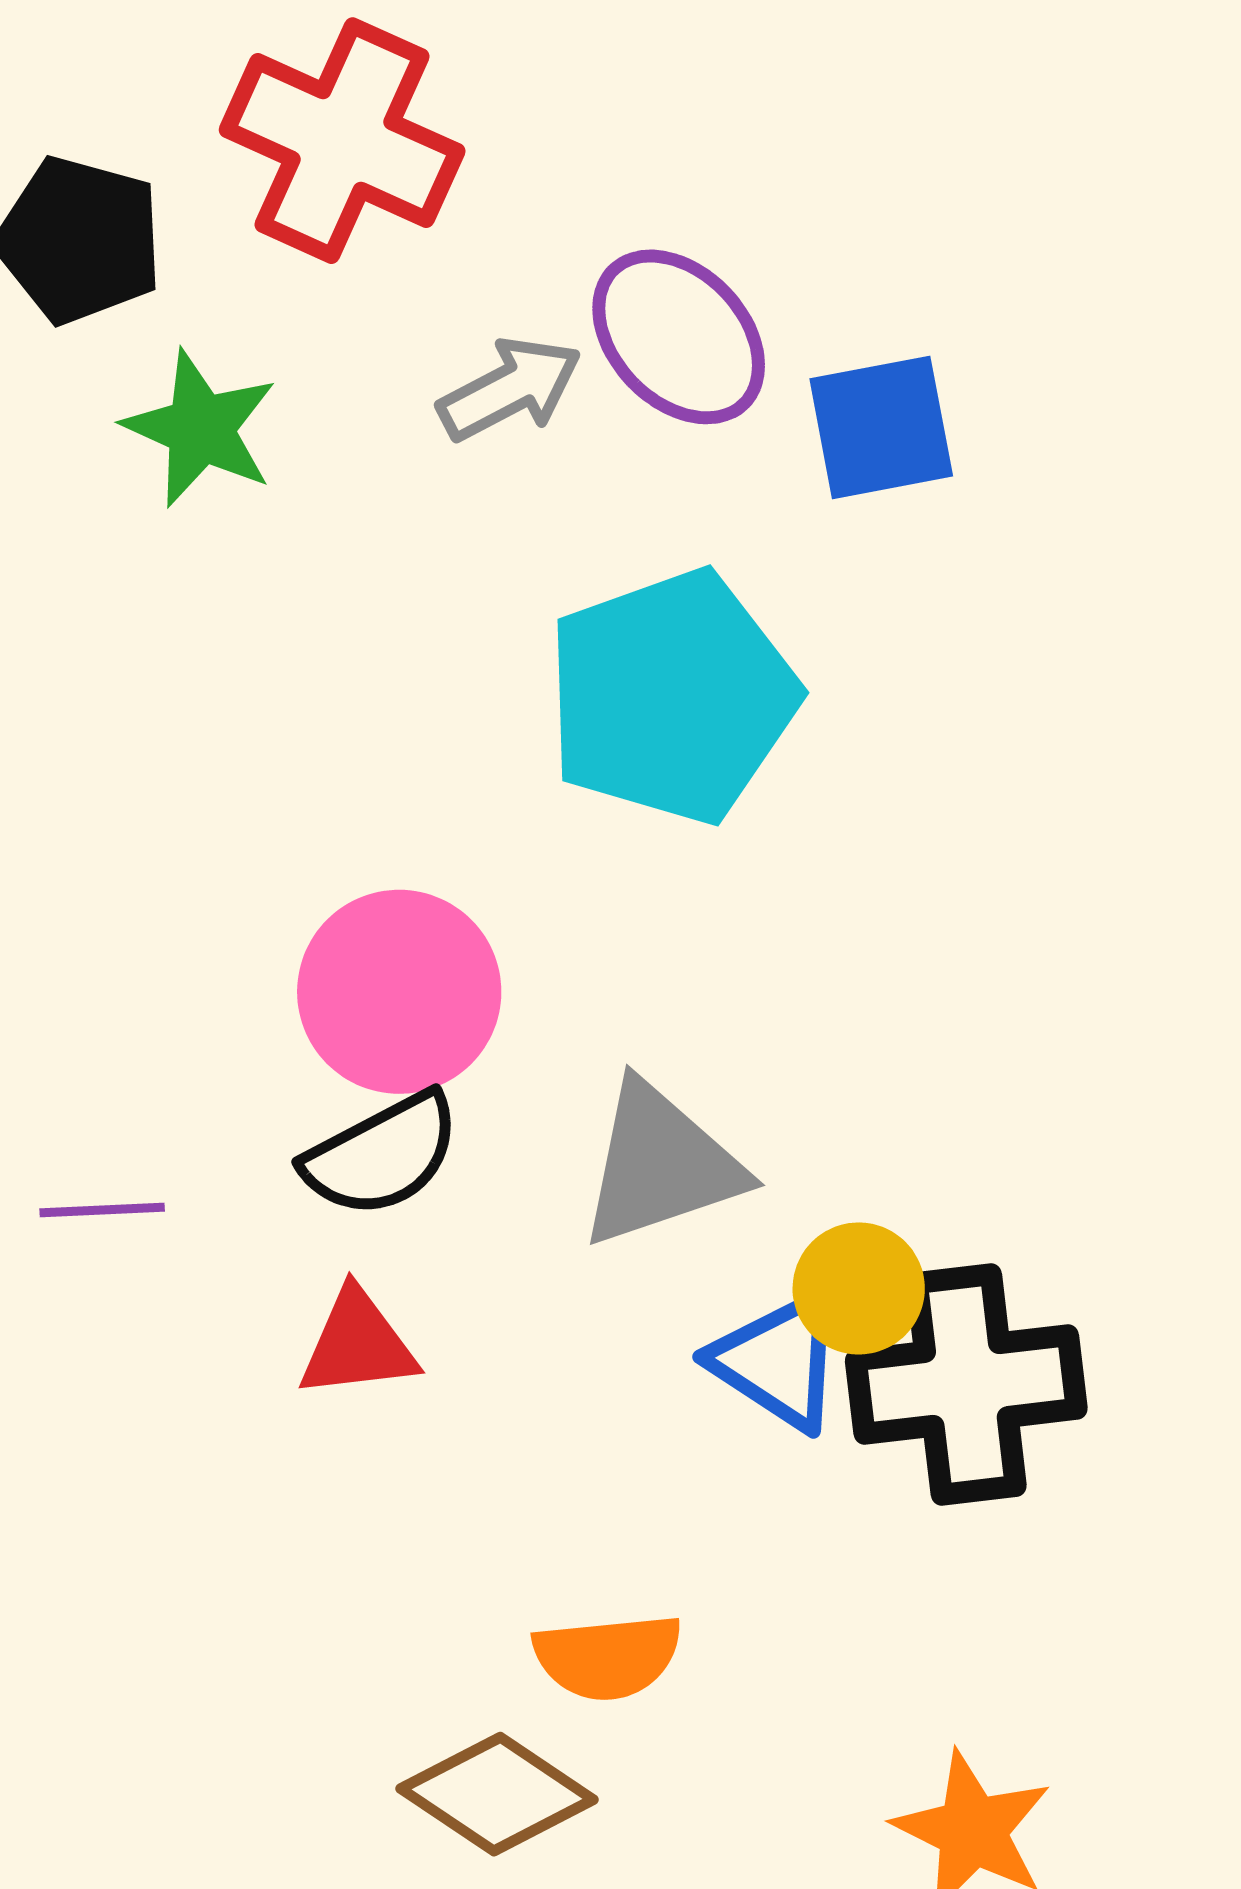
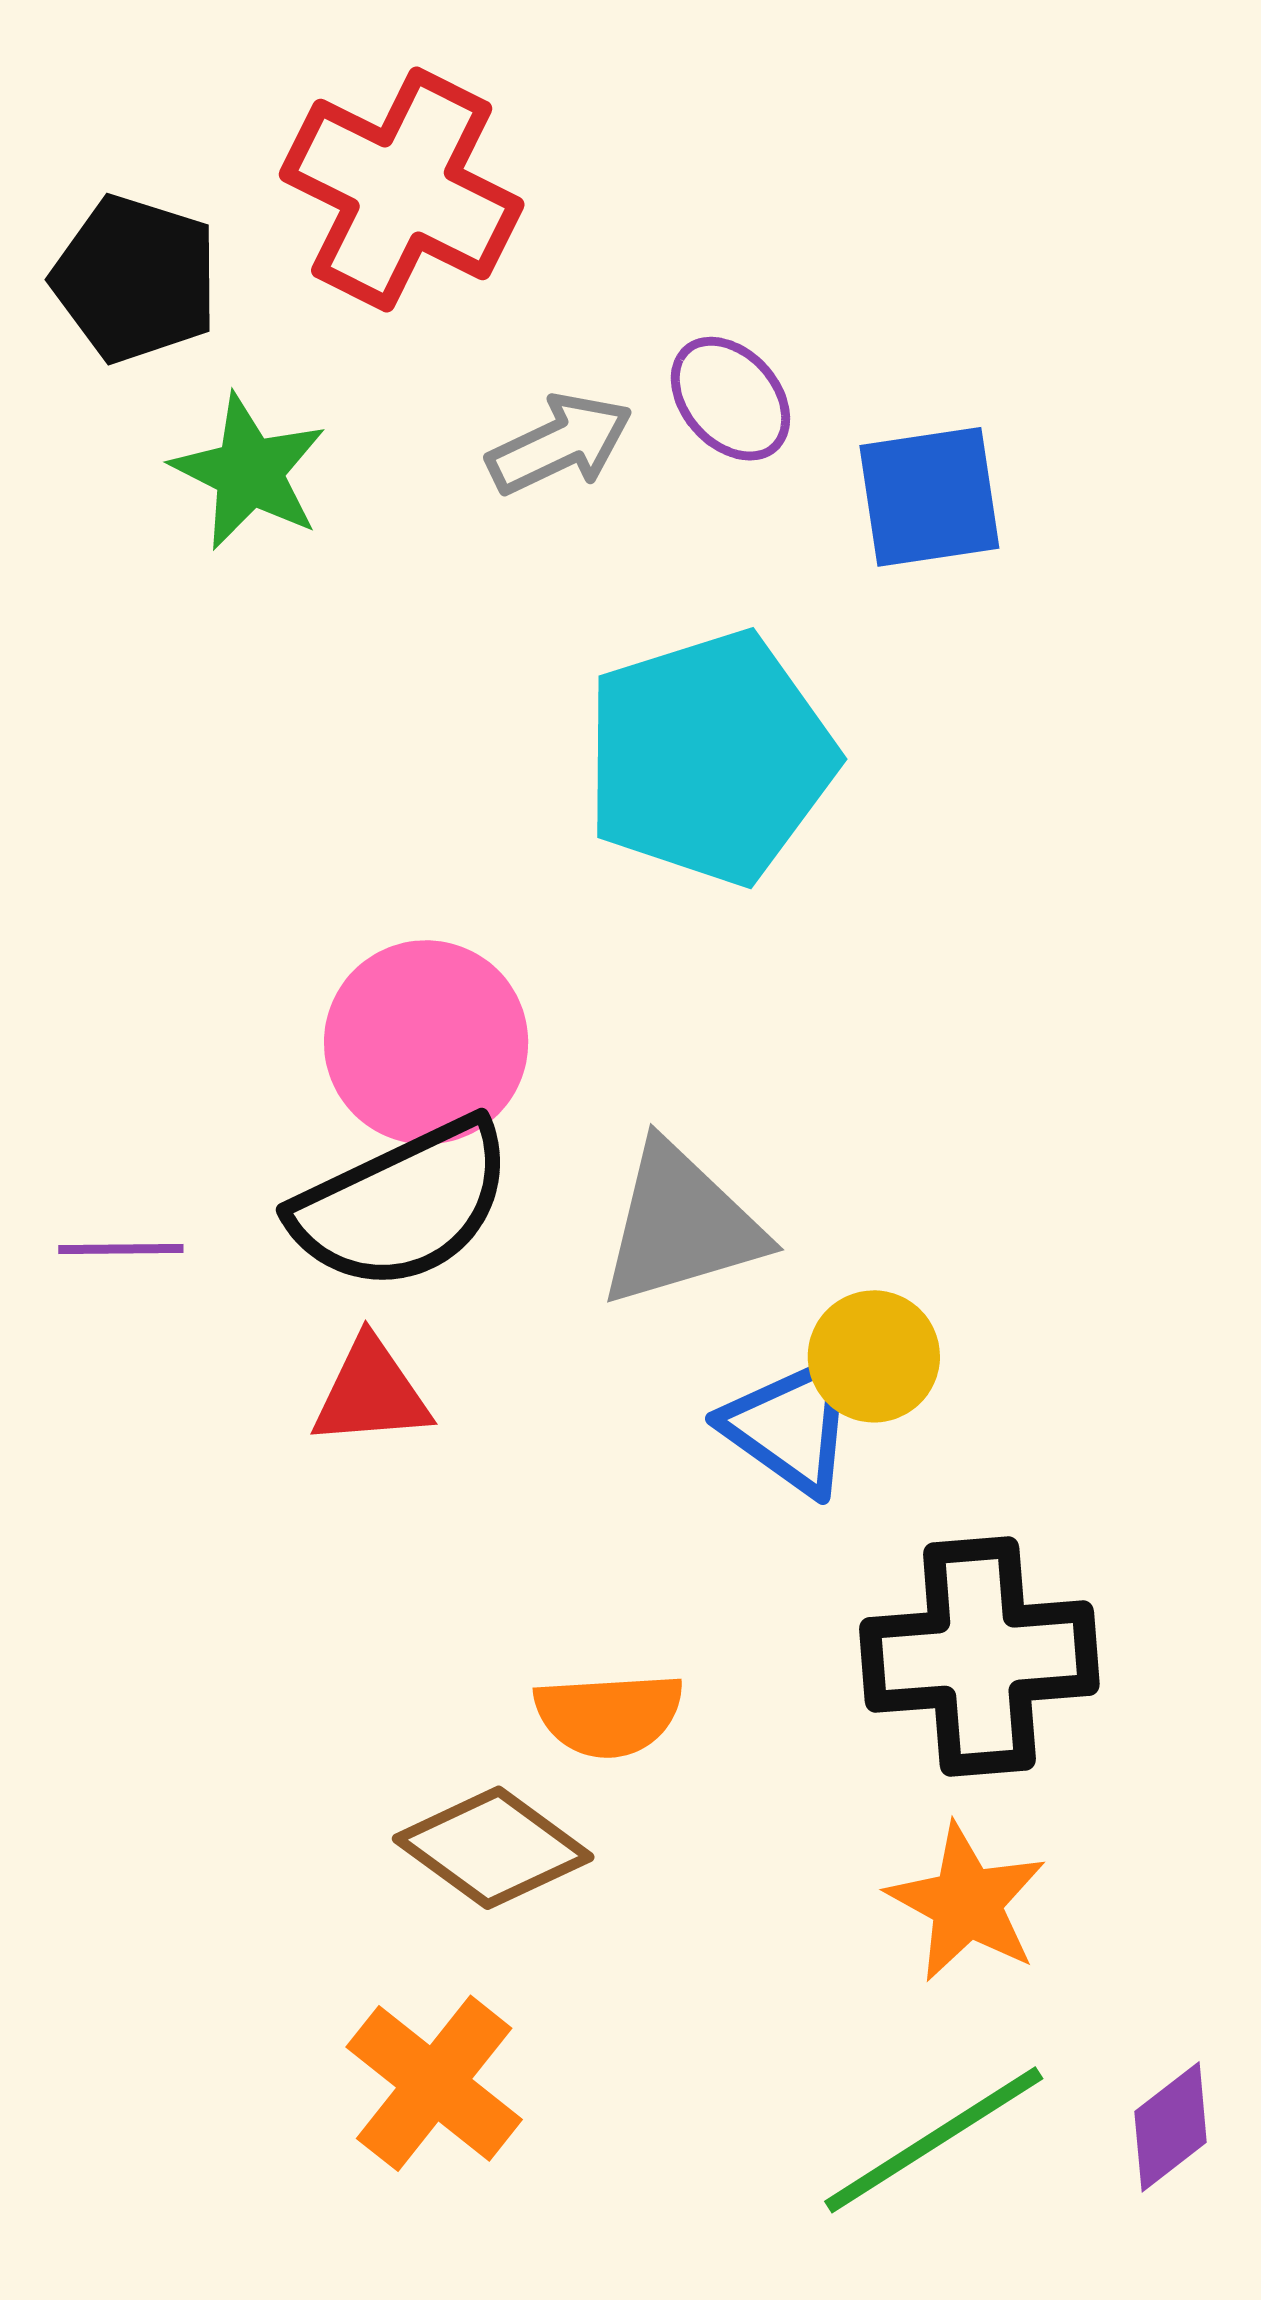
purple ellipse: (679, 337) -> (730, 399), size x0.7
black semicircle: (382, 1155) -> (402, 1205), size x1.4
black cross: (966, 1385) -> (979, 1657), moved

